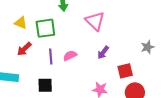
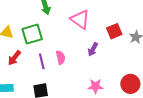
pink semicircle: (70, 56) -> (61, 57), turned 112
red square: (125, 71) -> (114, 31), moved

